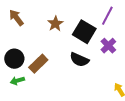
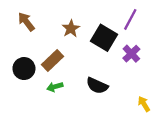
black semicircle: (79, 60) -> (97, 86), moved
brown rectangle: (38, 64) -> (53, 61), moved
green arrow: (17, 81) -> (55, 87), moved

